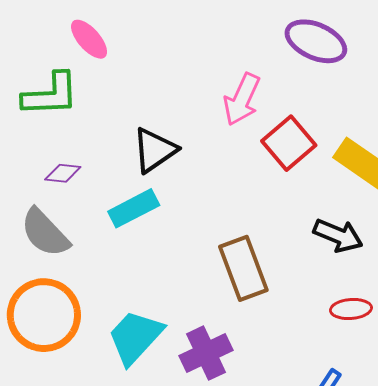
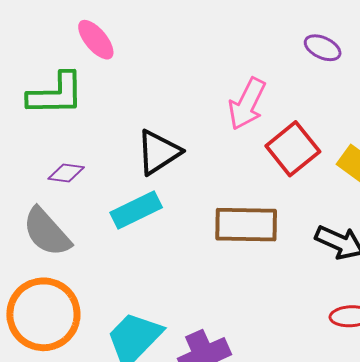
purple ellipse: (316, 41) -> (323, 48), size x0.6
brown rectangle: (243, 268) -> (246, 225), moved, turned -70

